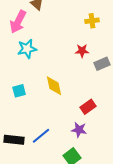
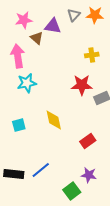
pink arrow: (18, 22) -> (18, 56), turned 145
red star: (82, 51) -> (82, 85), size x1.5
purple star: (79, 130) -> (89, 175), moved

